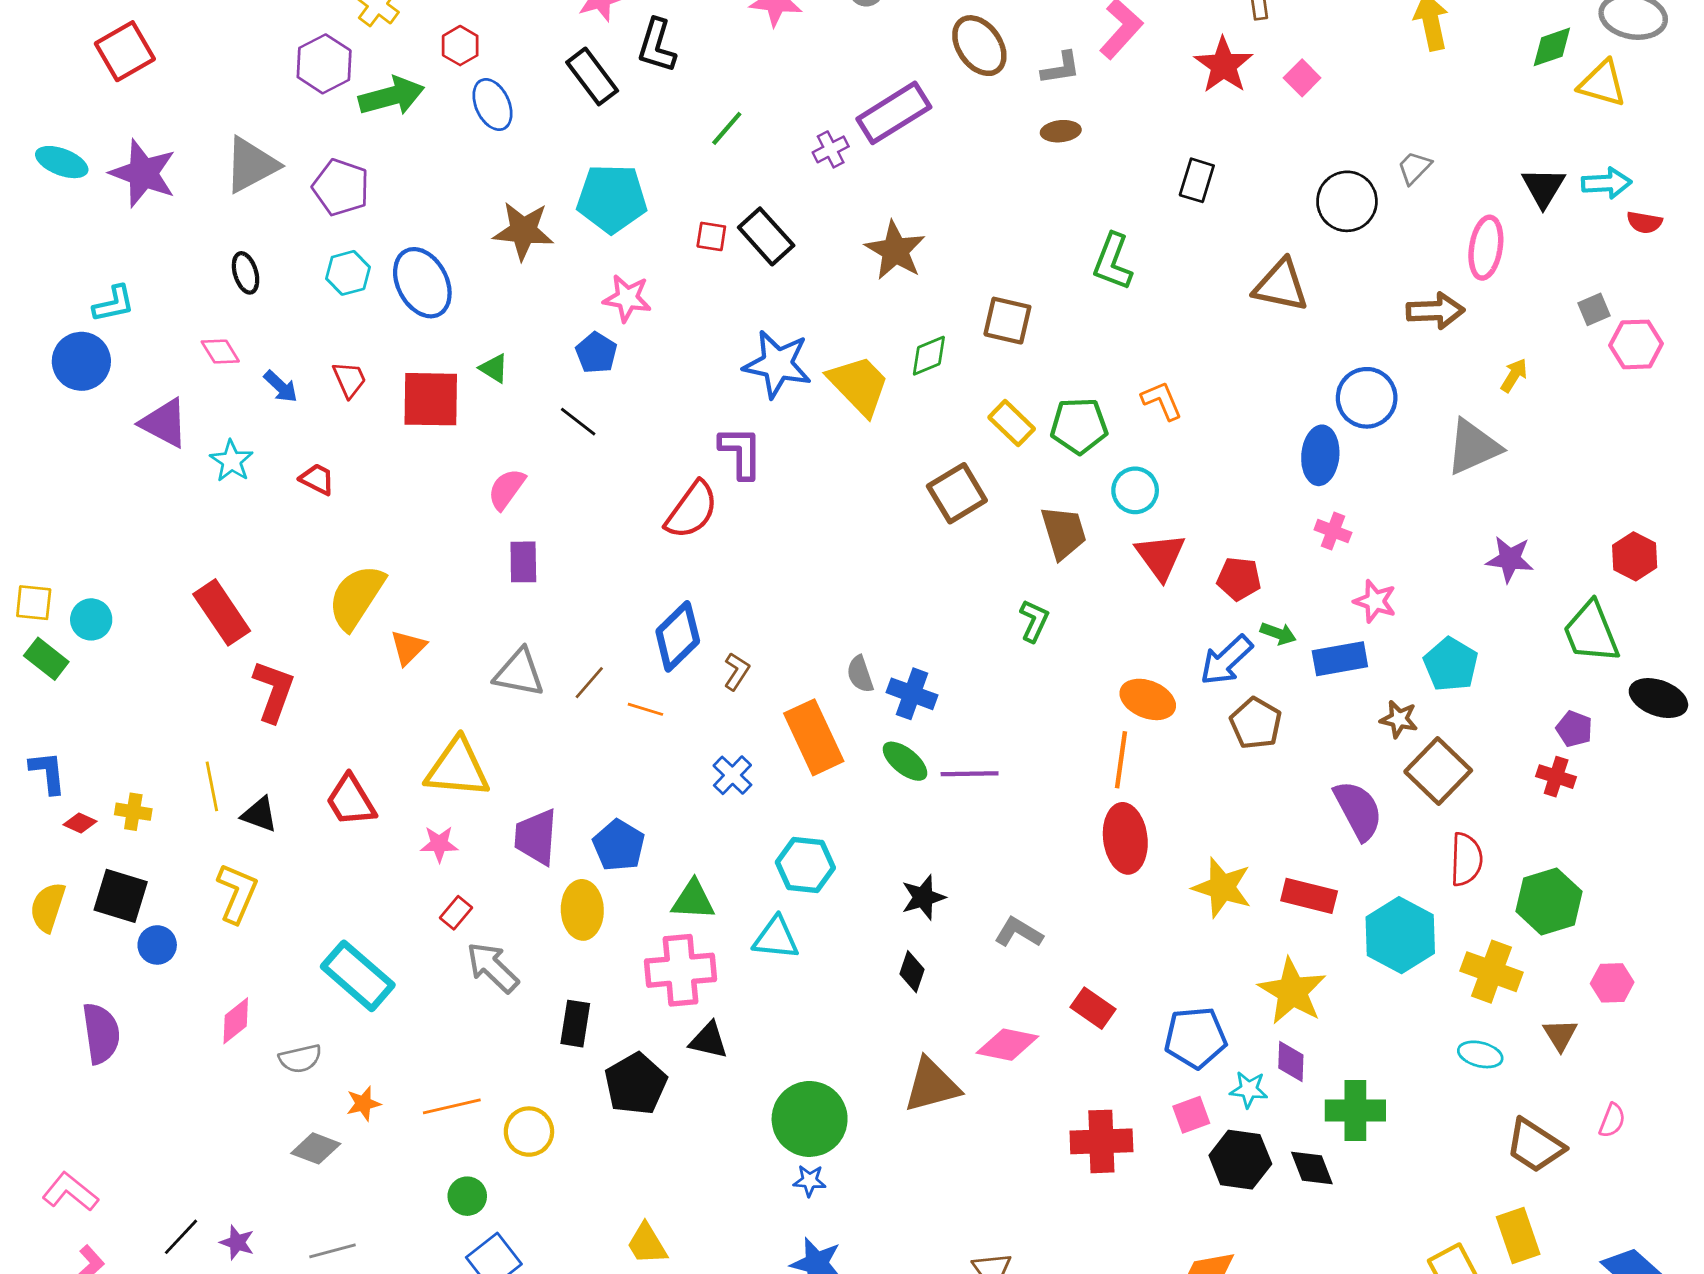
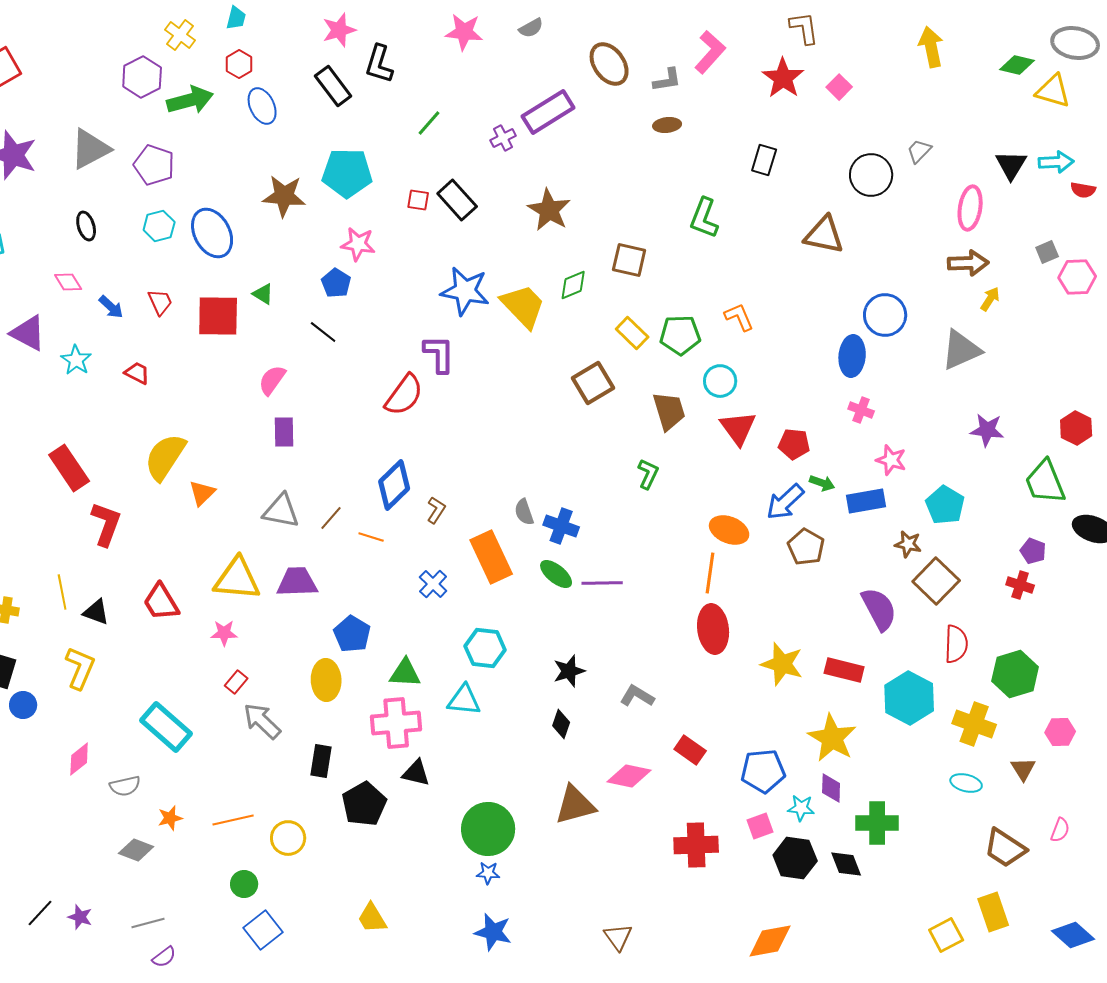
green diamond: (1552, 47) -> (1017, 65), turned 32
brown arrow: (1435, 311) -> (968, 263), moved
purple trapezoid: (536, 837) -> (297, 582), moved, turned 84

